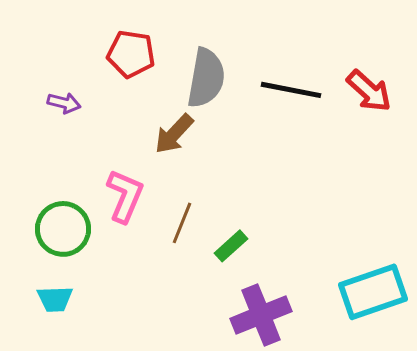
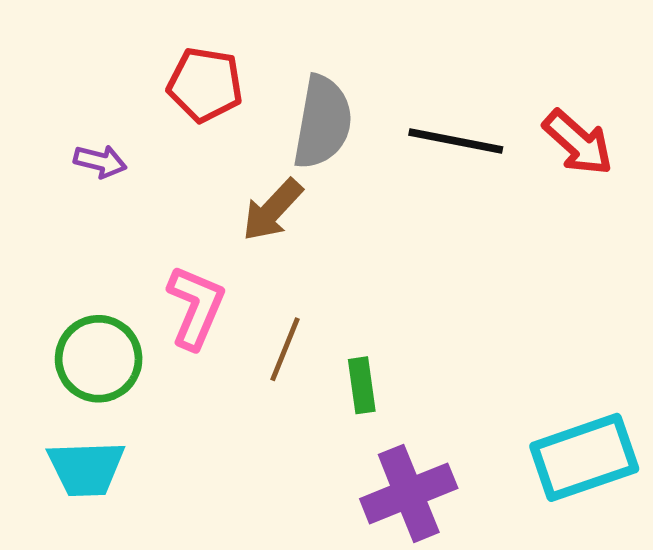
green rectangle: (231, 246) -> (362, 385), turned -56
cyan trapezoid: (55, 299) -> (86, 468), size x1.4

